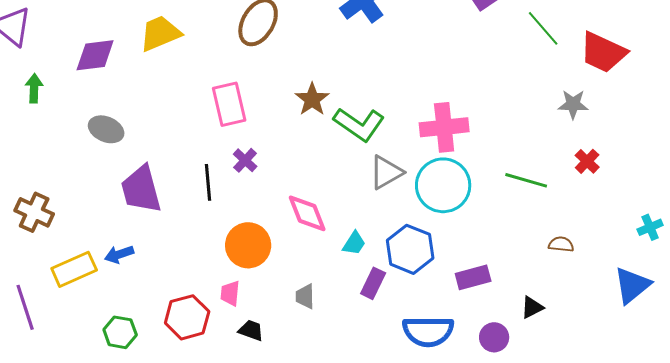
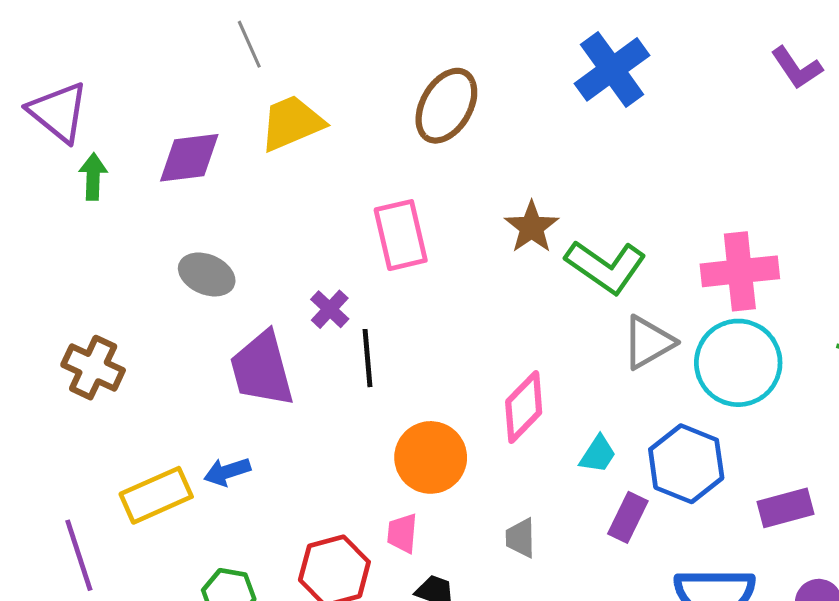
green arrow: (34, 88) -> (93, 177), moved
purple cross: (245, 160) -> (330, 309), moved
brown cross: (34, 212) -> (93, 368), moved
pink diamond: (307, 213) -> (524, 407), turned 66

